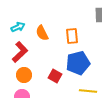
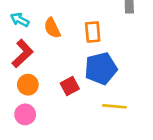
cyan arrow: (18, 27) -> (20, 20), turned -128
red square: (55, 76) -> (70, 86), turned 32

